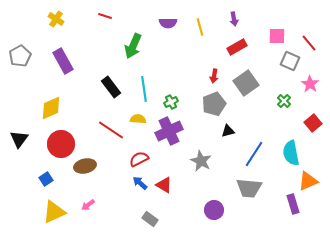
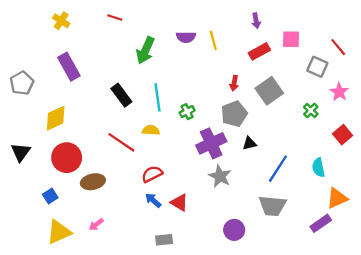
purple semicircle: (168, 23) -> (186, 37), moved
yellow line: (200, 27) -> (213, 40), moved
pink square: (277, 36) -> (291, 39), moved
gray pentagon: (20, 56) -> (22, 83), moved
purple cross: (169, 131) -> (211, 143), moved
cyan semicircle: (291, 153) -> (318, 167), size x0.7
purple rectangle: (293, 204) -> (321, 223), turned 72
gray rectangle: (150, 219) -> (164, 240), turned -42

